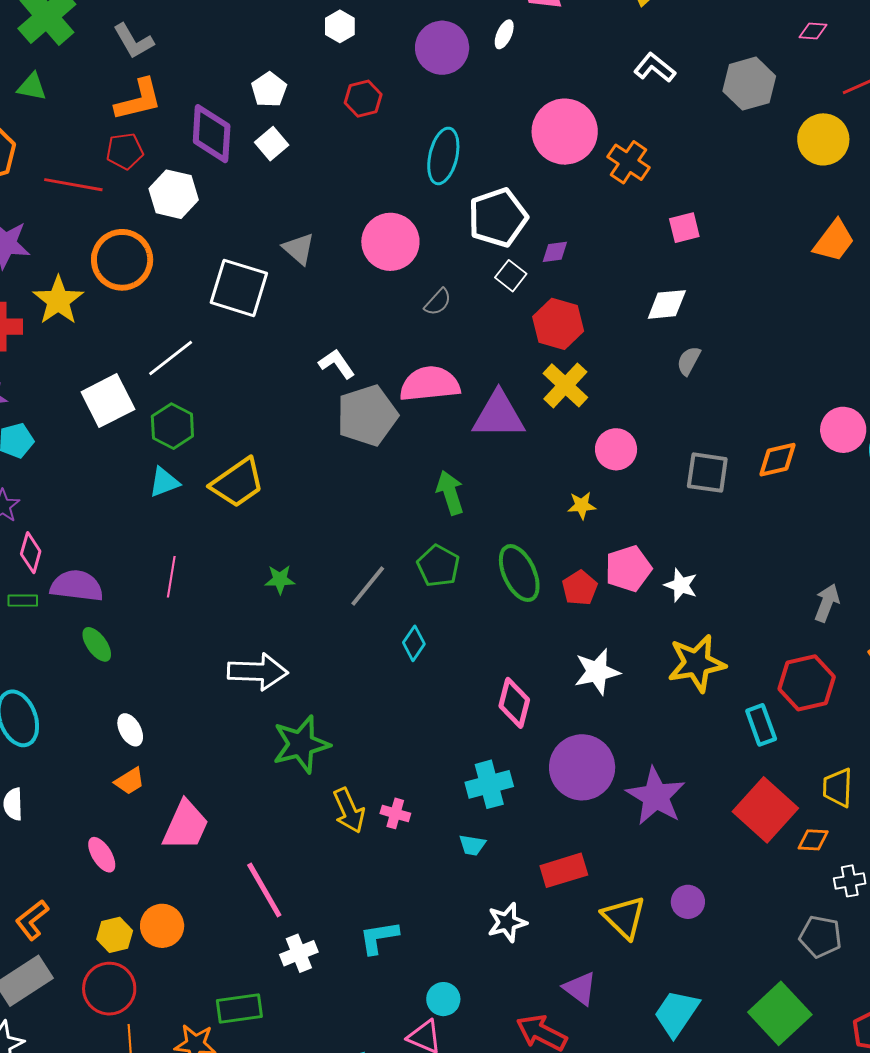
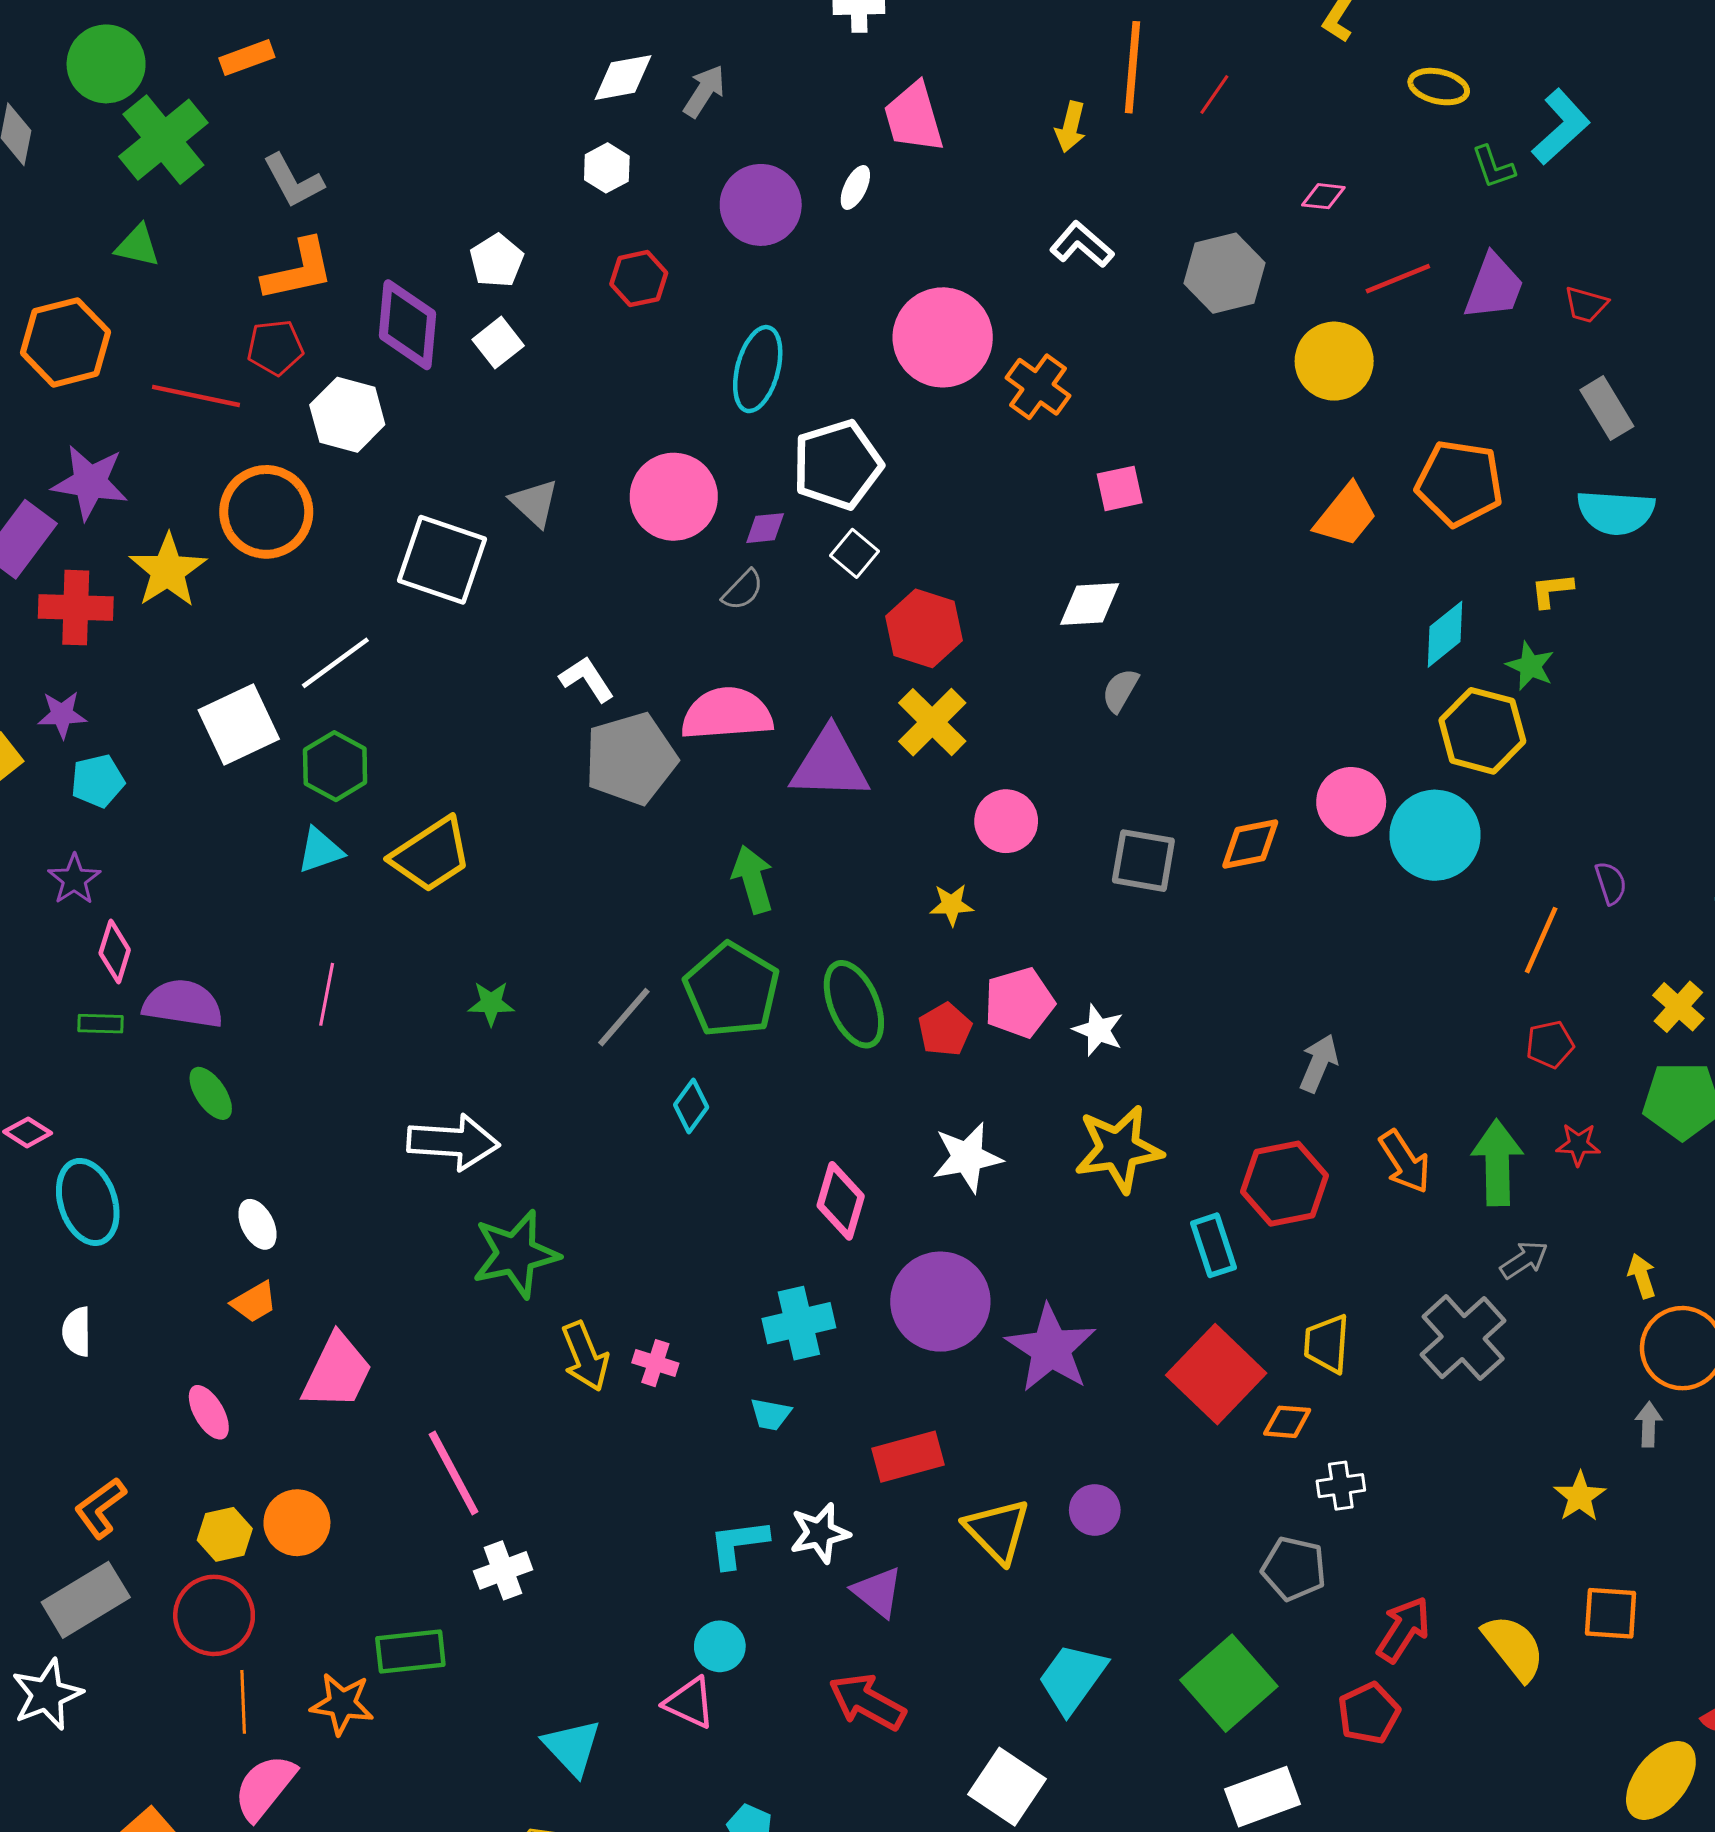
purple diamond: (555, 252) -> (765, 528), moved
green pentagon: (438, 566) -> (732, 990), size x1.5
cyan L-shape: (379, 937) -> (738, 1544), moved
purple triangle: (580, 988) -> (878, 1592), moved

